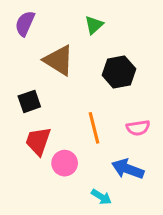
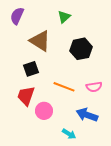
black square: (29, 101) -> (31, 69), moved
orange line: (94, 128) -> (64, 87), turned -55

